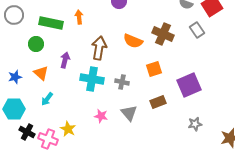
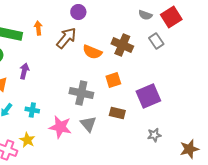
brown arrow: (99, 48) -> (66, 38), moved, turned 30
cyan cross: (92, 79) -> (32, 110), moved, size x0.6
gray cross: (122, 82) -> (81, 93), size x1.6
brown rectangle: (158, 102) -> (117, 113), turned 35
pink star: (101, 116) -> (60, 127), size x1.6

